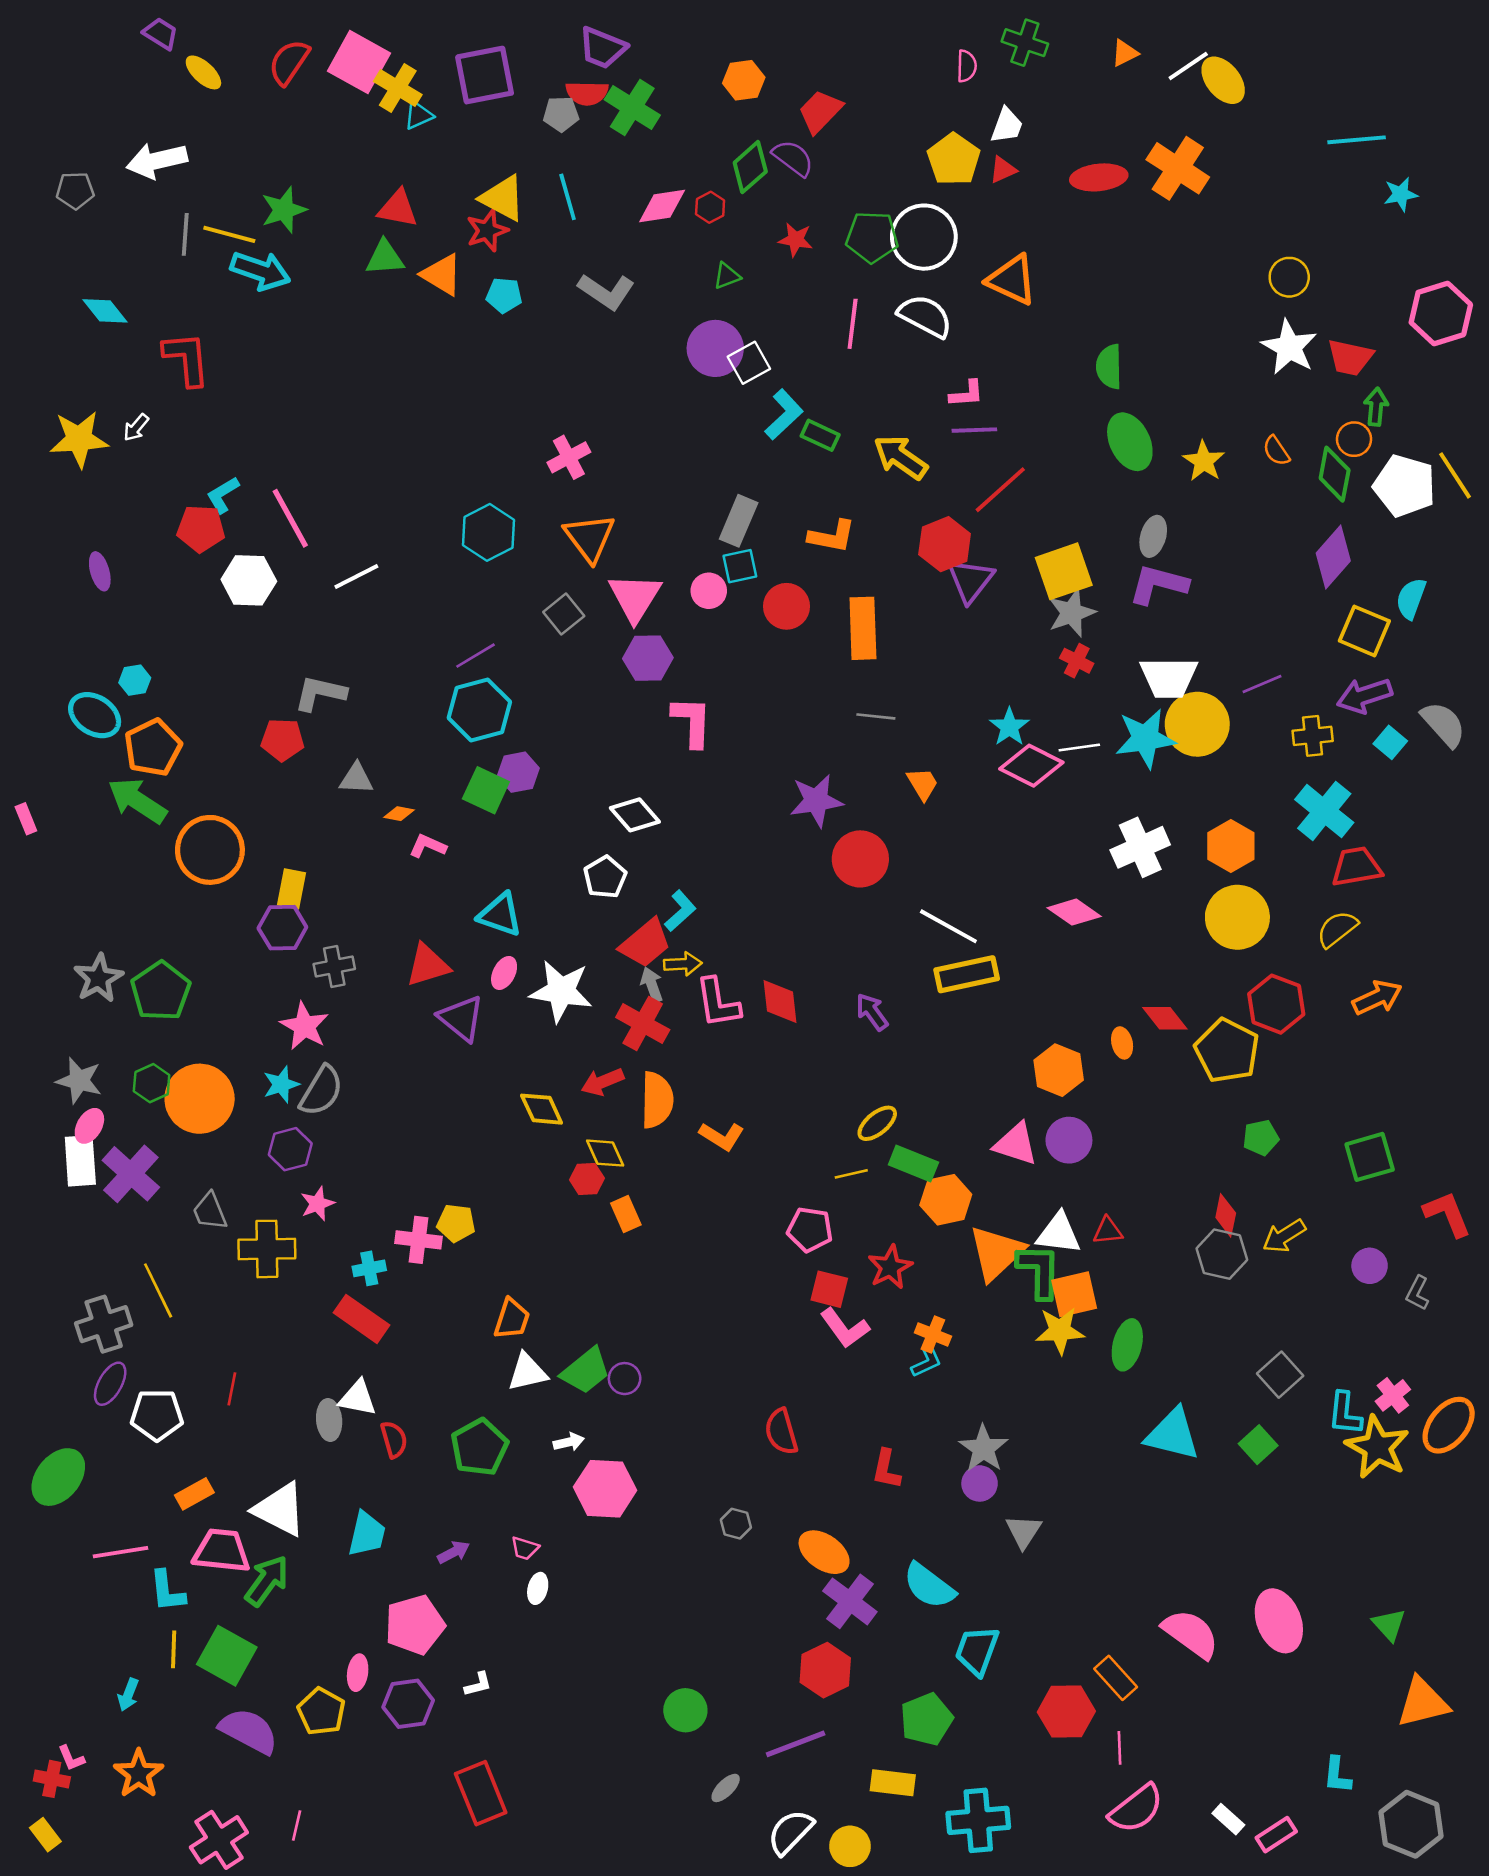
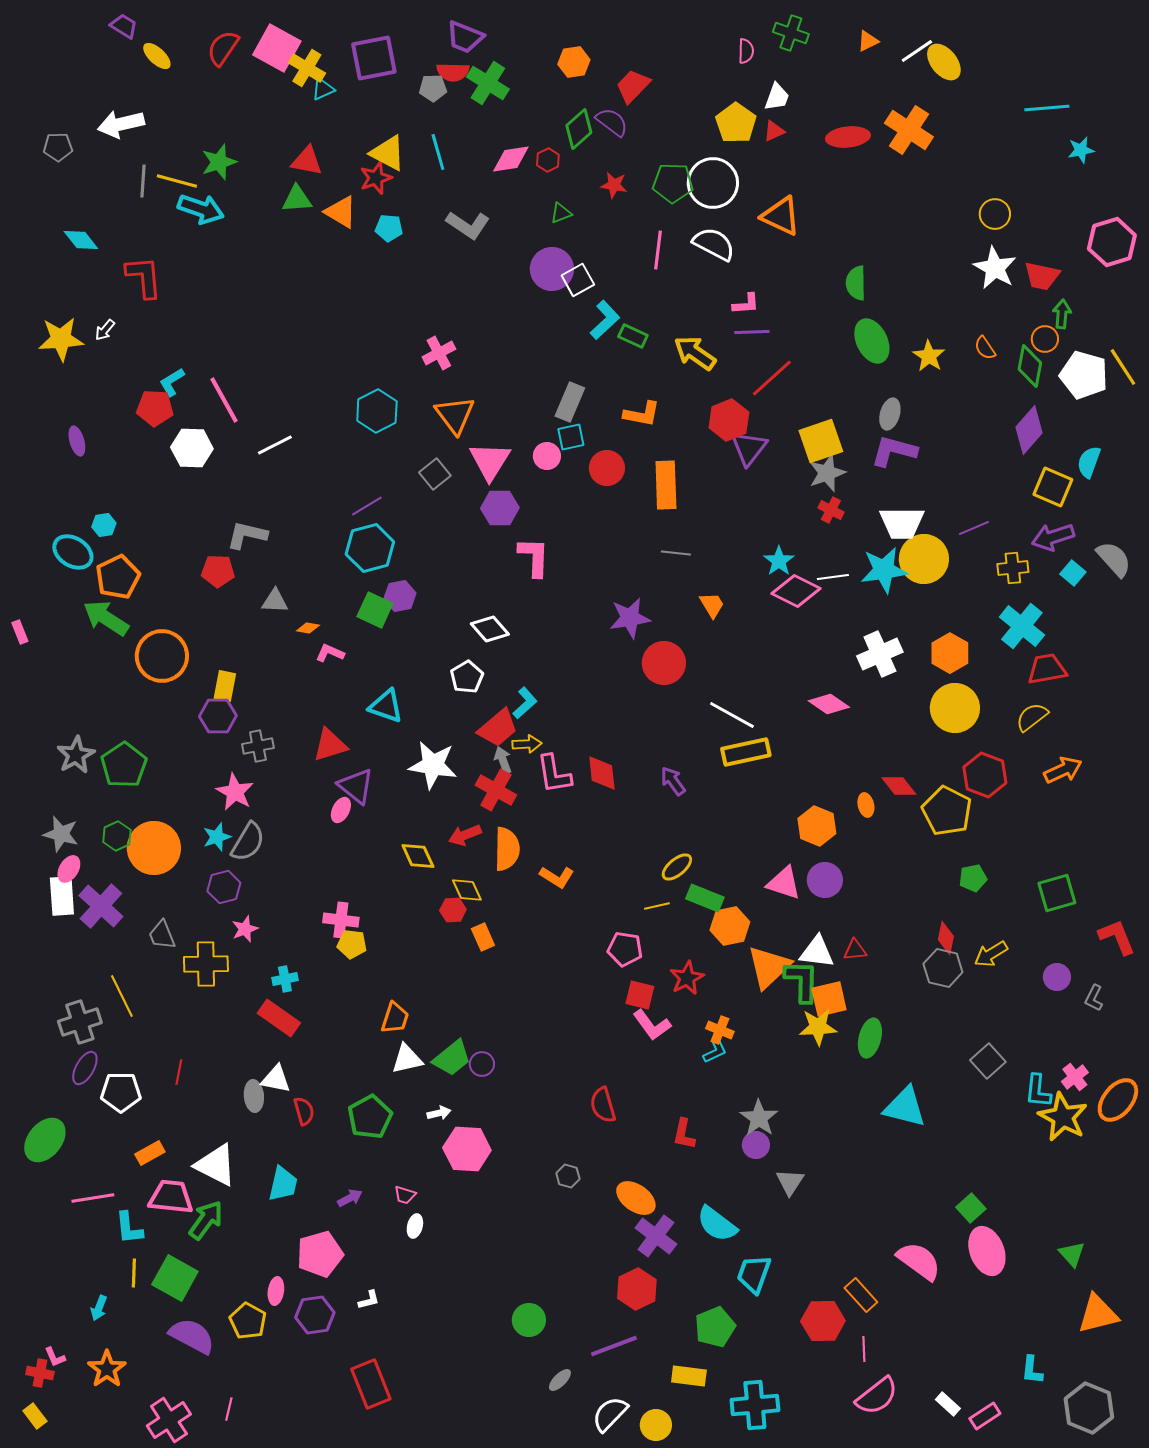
pink ellipse: (504, 973) -> (341, 810), moved
pink cross: (419, 1240) -> (341, 920), moved
green square: (1258, 1445) -> (971, 1208), moved

